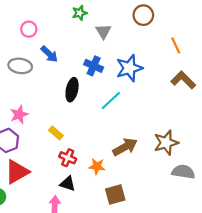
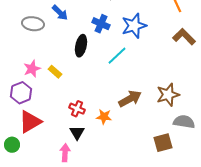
yellow rectangle: (56, 133) -> (55, 72), moved
black triangle: (68, 184) -> (77, 133), turned 42
brown square: (115, 195) -> (163, 143), moved

